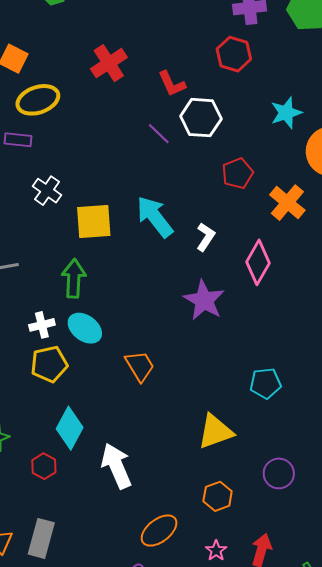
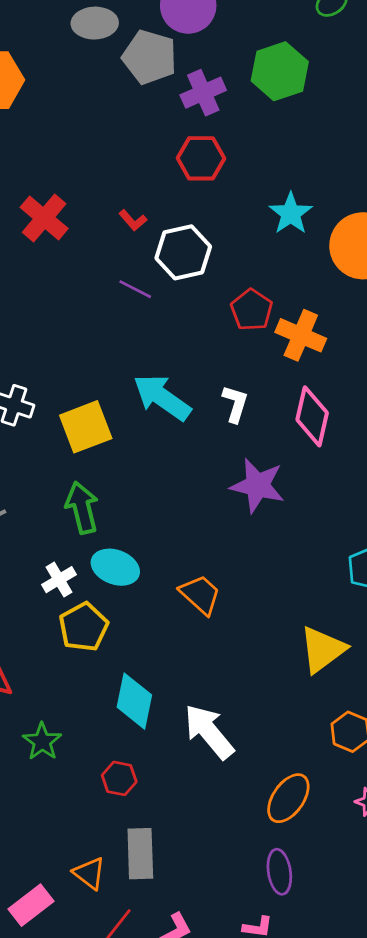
red L-shape: (172, 84) -> (133, 220), size x0.7
orange cross: (287, 203) -> (301, 335), moved
red hexagon: (44, 466) -> (119, 778), moved

